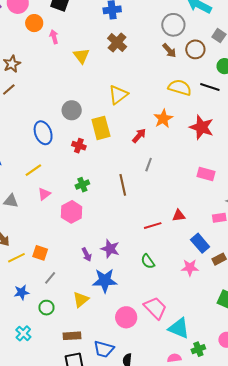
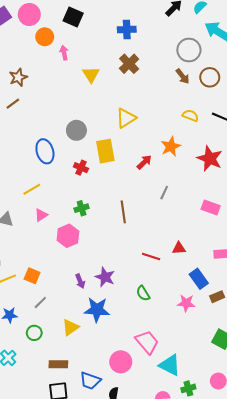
yellow semicircle: (180, 87) -> (190, 116), size x0.7
gray line: (149, 165) -> (164, 193), moved
red line: (153, 226) -> (151, 257), turned 30
pink circle: (126, 317) -> (121, 362), moved

